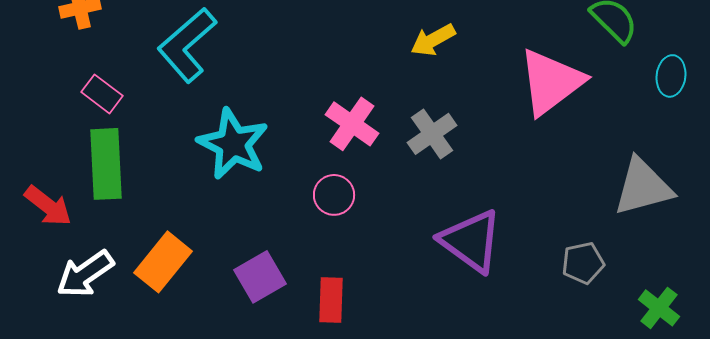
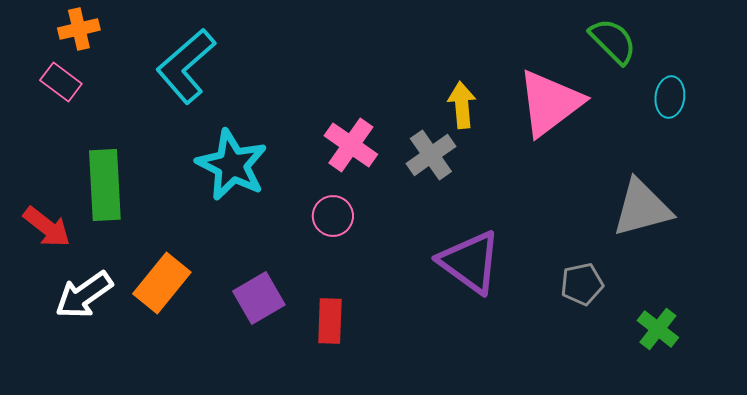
yellow arrow: (433, 40) -> (462, 105), moved, turned 114
pink rectangle: (102, 94) -> (61, 82), moved

